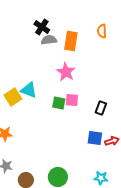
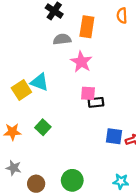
gray semicircle: (49, 40) -> (62, 39), moved
green square: (59, 103) -> (43, 127), moved, turned 32
black rectangle: (101, 108) -> (96, 102), moved, turned 64

